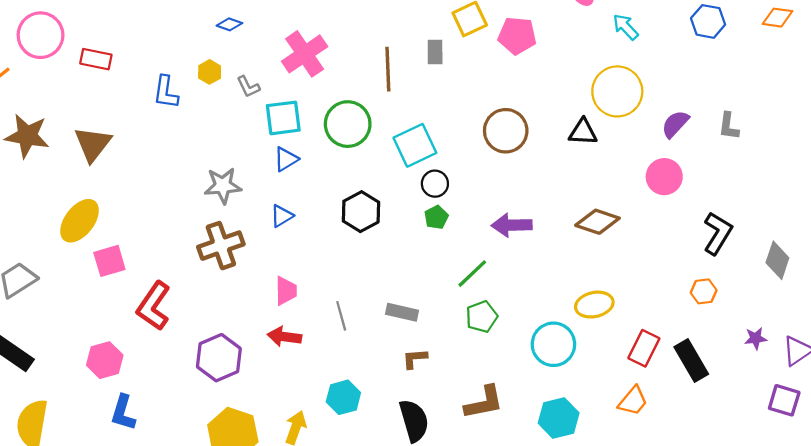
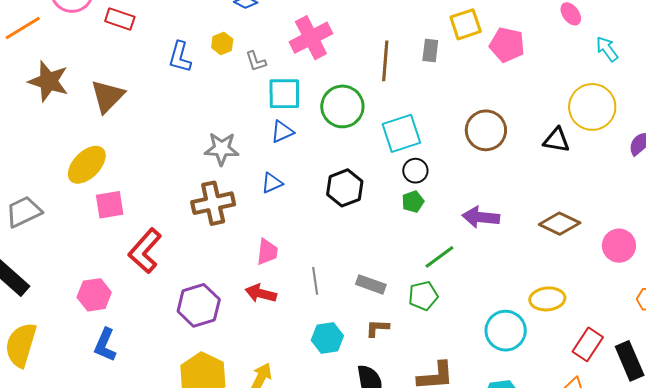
pink circle: (664, 177) -> (619, 246), moved
green pentagon: (482, 317) -> (423, 296), moved
cyan hexagon: (343, 397) -> (327, 338), moved

